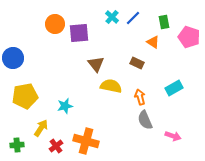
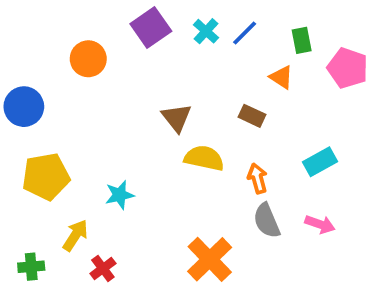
orange circle: (55, 24) -> (88, 59), moved
purple square: (79, 33) -> (151, 28), moved, turned -30
pink arrow: (173, 136) -> (320, 224), moved
orange cross: (86, 141) -> (210, 259), moved, turned 30

